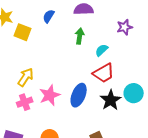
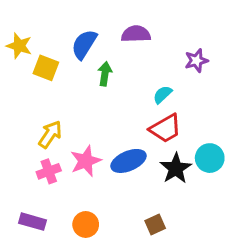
blue semicircle: (49, 16) -> (84, 44), size x1.5
green arrow: (80, 36) -> (105, 74), moved
blue ellipse: (79, 95) -> (128, 161), turned 45

